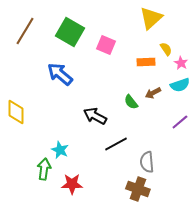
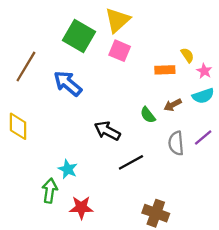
yellow triangle: (151, 18) -> (117, 20), moved
brown line: (25, 31) -> (26, 66), moved
gray semicircle: (147, 162) -> (176, 143), moved

